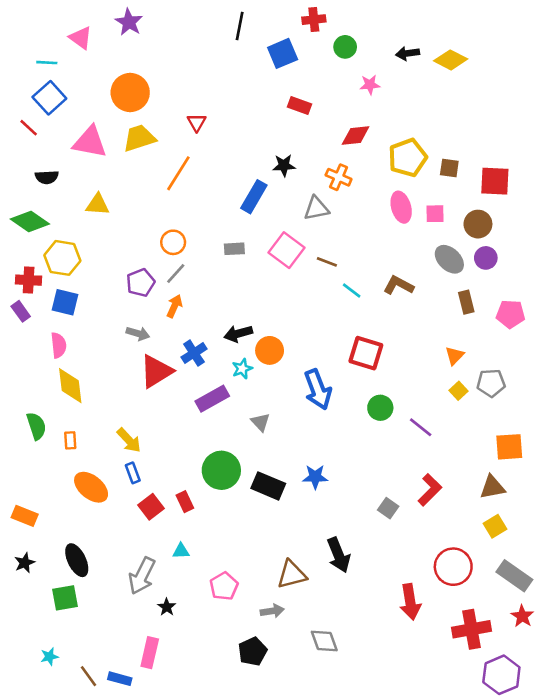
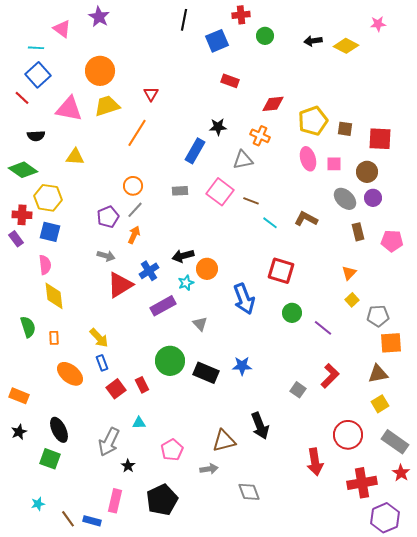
pink star: (370, 85) -> (378, 24), moved
gray pentagon: (491, 383) -> (378, 316), moved
green square: (65, 598) -> (50, 459), turned 30
black pentagon: (253, 651) -> (162, 500), moved, size x1.4

